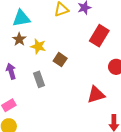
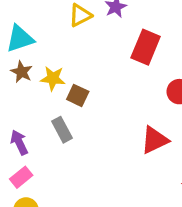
brown square: (60, 60) -> (78, 95), moved
purple arrow: (11, 71) -> (19, 142), moved

